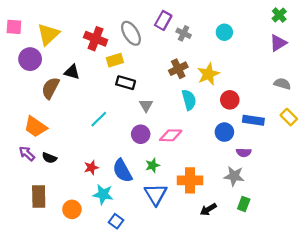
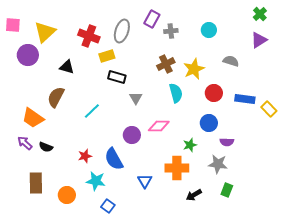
gray ellipse: (131, 33) -> (122, 31), turned 50
gray cross: (184, 33) -> (171, 31), turned -32
gray semicircle: (282, 84) -> (231, 61), moved
brown semicircle: (50, 88) -> (56, 97), moved
blue rectangle: (253, 120) -> (245, 99), moved
purple circle: (141, 134) -> (132, 135), moved
green star: (152, 165) -> (190, 145), moved
blue triangle: (156, 194) -> (145, 181), size x0.7

